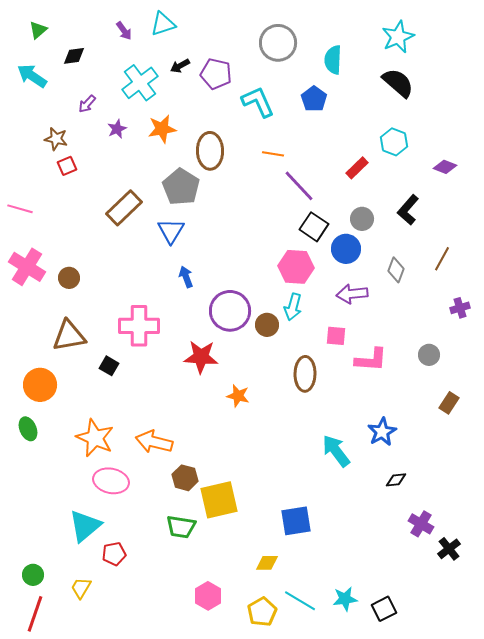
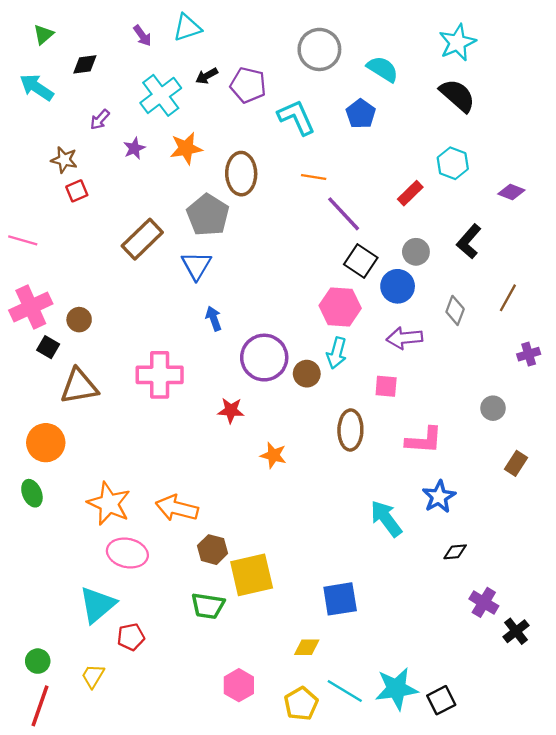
cyan semicircle: (333, 60) -> (383, 69), turned 120
pink cross: (27, 267) -> (31, 307), turned 33
red star: (201, 357) -> (231, 410), size x0.7
pink L-shape: (371, 360) -> (424, 440), moved
black square: (109, 366) -> (48, 347), moved
cyan star: (345, 599) -> (396, 689), size x1.5

